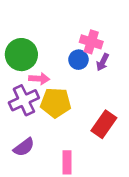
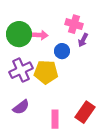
blue circle: (78, 60) -> (62, 51), moved
pink arrow: (39, 79) -> (40, 35), moved
red rectangle: (104, 124) -> (85, 112), moved

